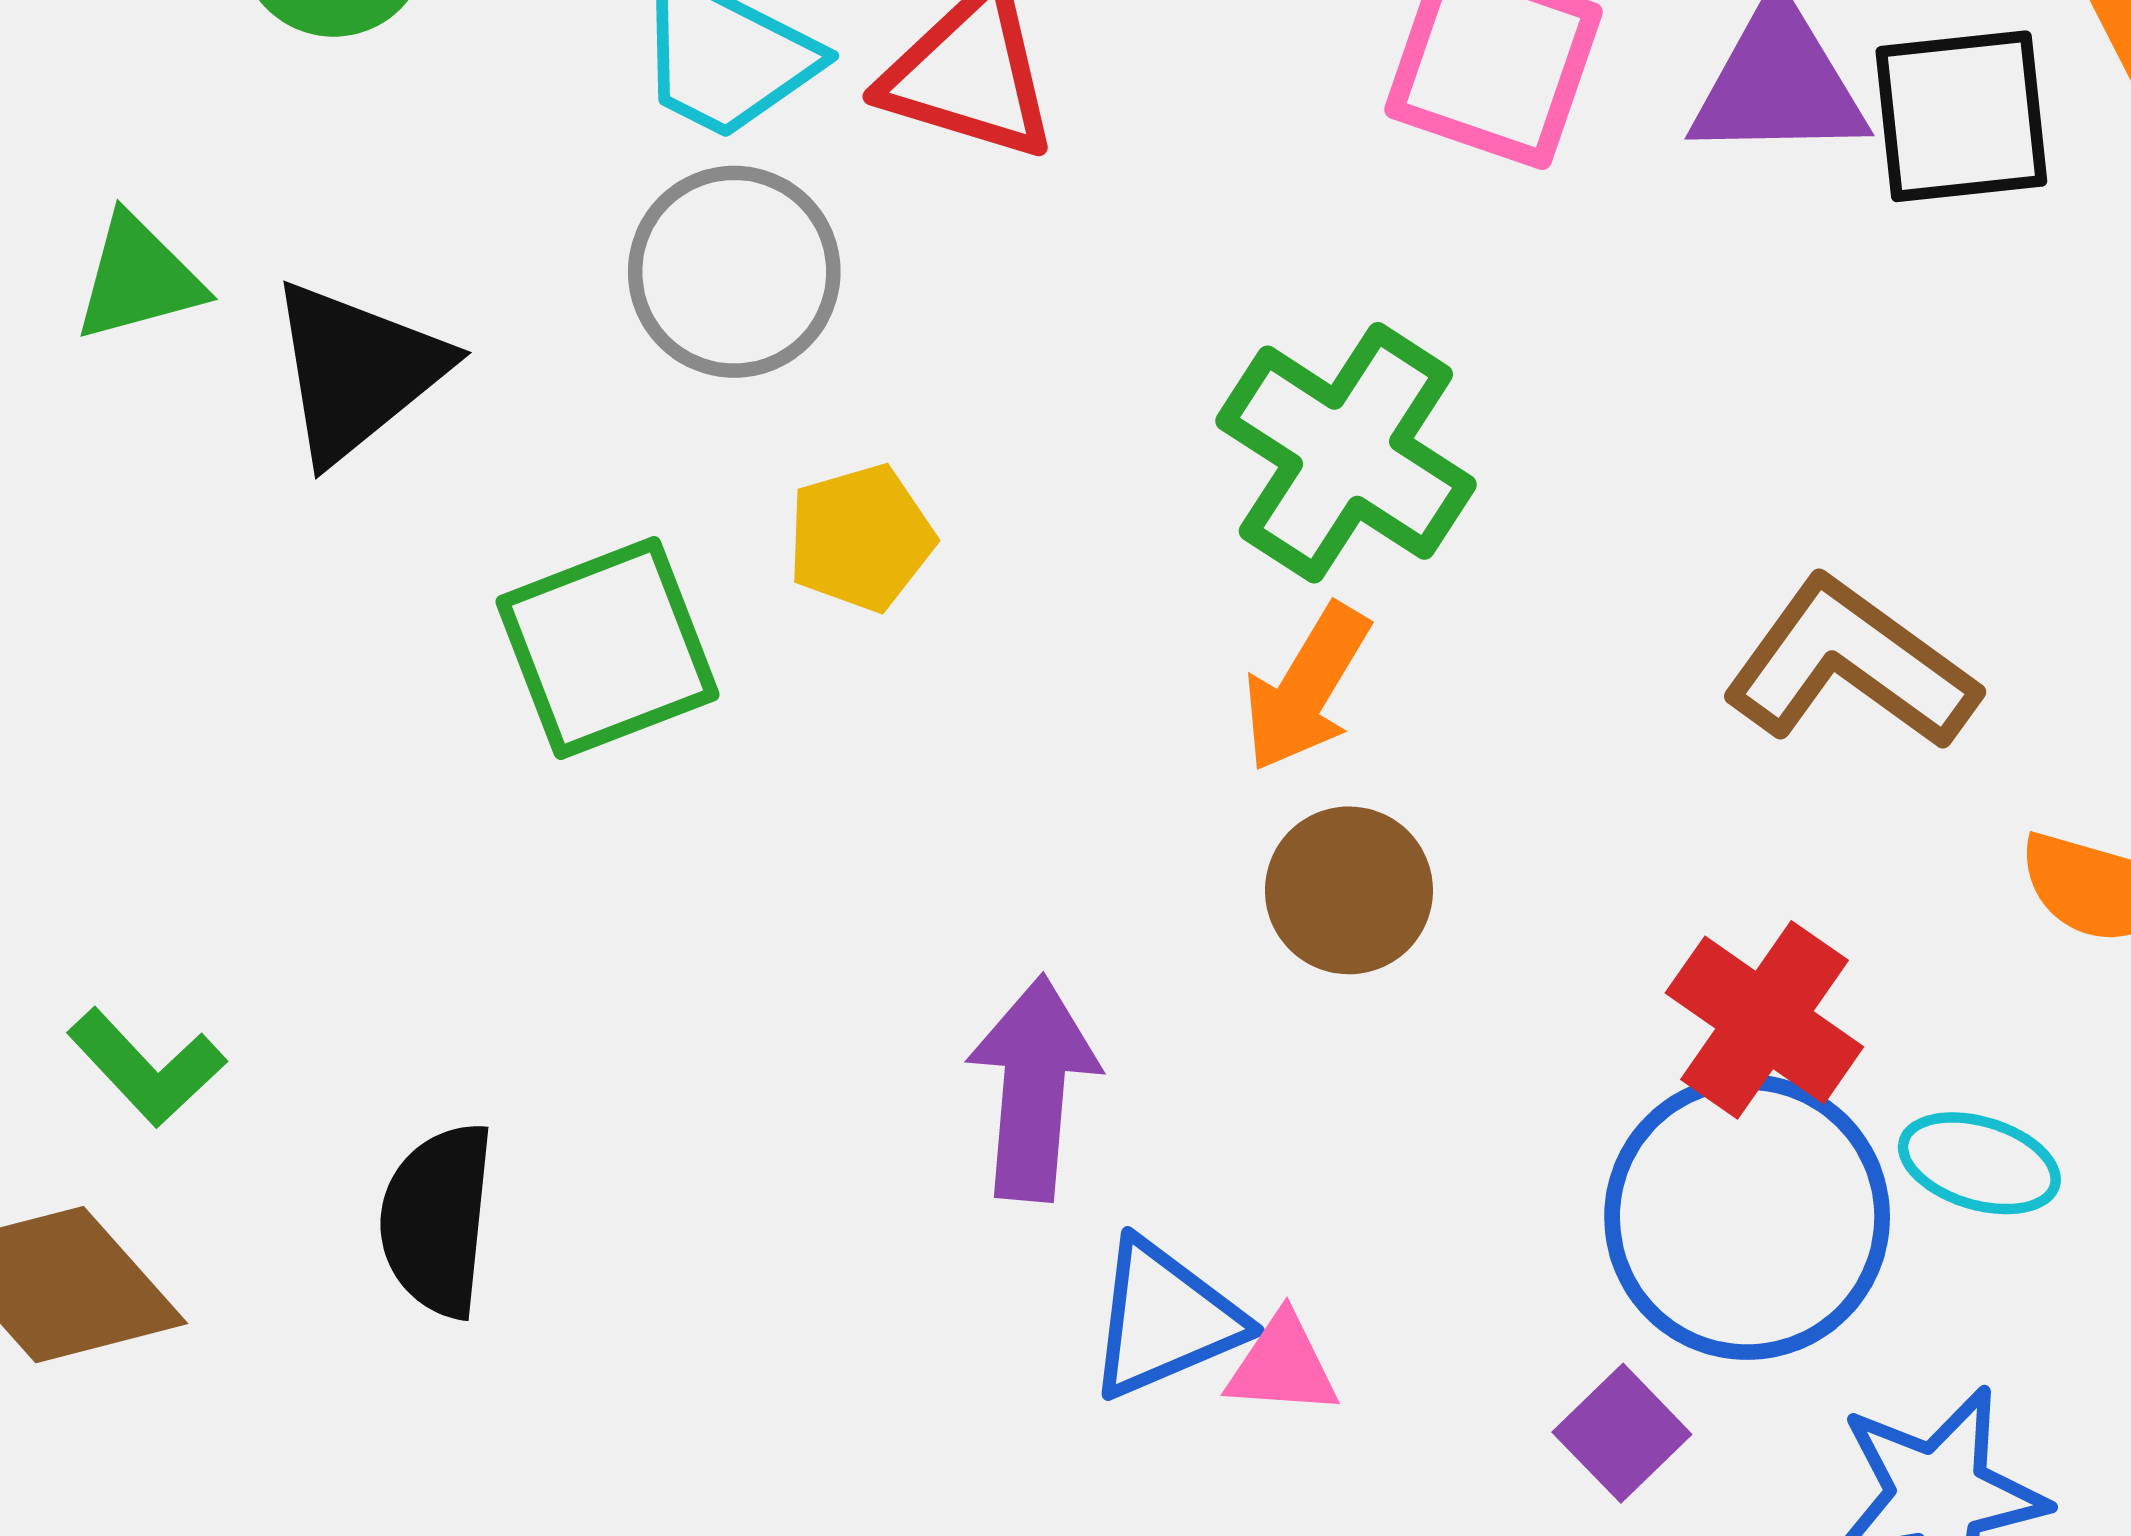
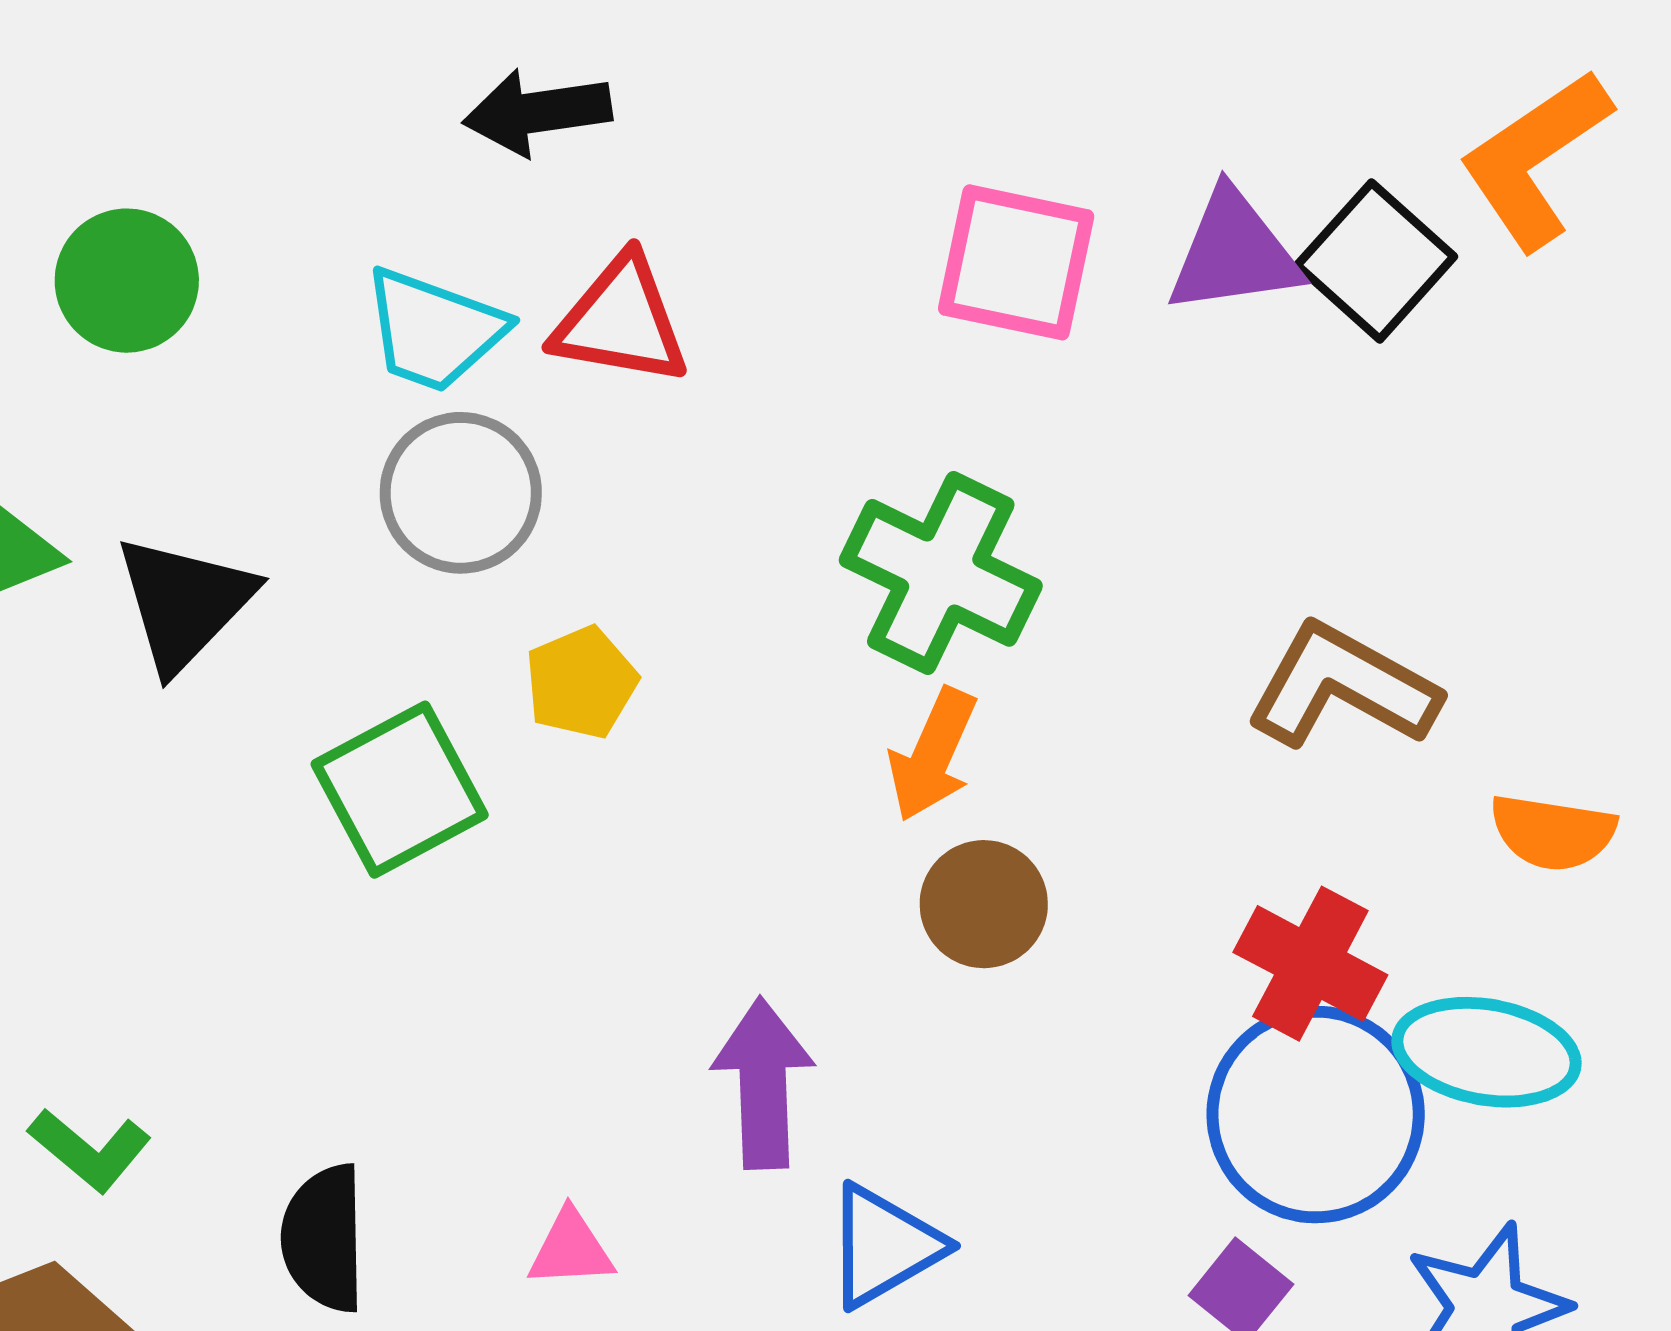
black square: (1961, 116) -> (1376, 261), turned -35
cyan ellipse: (1979, 1163) -> (1486, 1052), size x1.5
pink triangle: (1282, 1365) -> (571, 1249), moved

